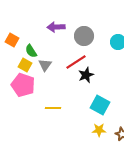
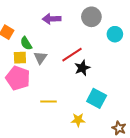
gray circle: (84, 36) -> (91, 17), moved
yellow square: (25, 65) -> (20, 58), turned -32
yellow star: (99, 130) -> (78, 120), moved

